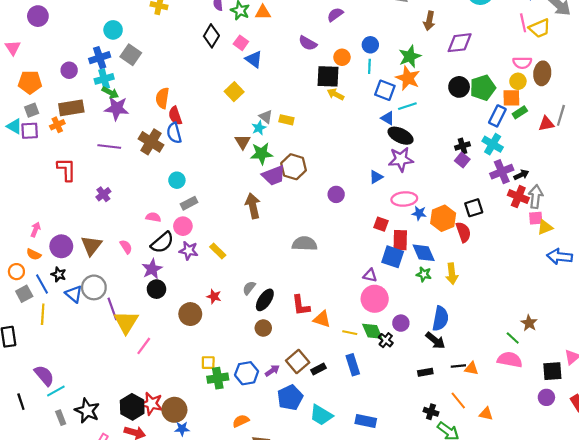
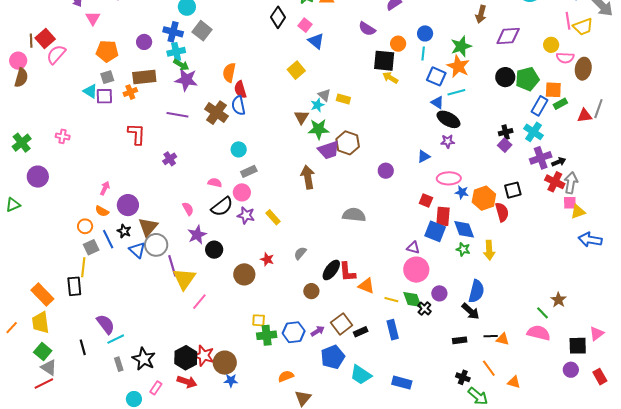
blue cross: (100, 58) -> (173, 32), turned 30
yellow circle: (518, 81) -> (551, 45), moved
purple star: (401, 159) -> (448, 141), size x0.6
brown triangle: (91, 246) -> (148, 227), moved
purple star: (152, 269) -> (197, 235), moved
black ellipse: (265, 300) -> (331, 270), moved
yellow line: (43, 314) -> (83, 267), moved

